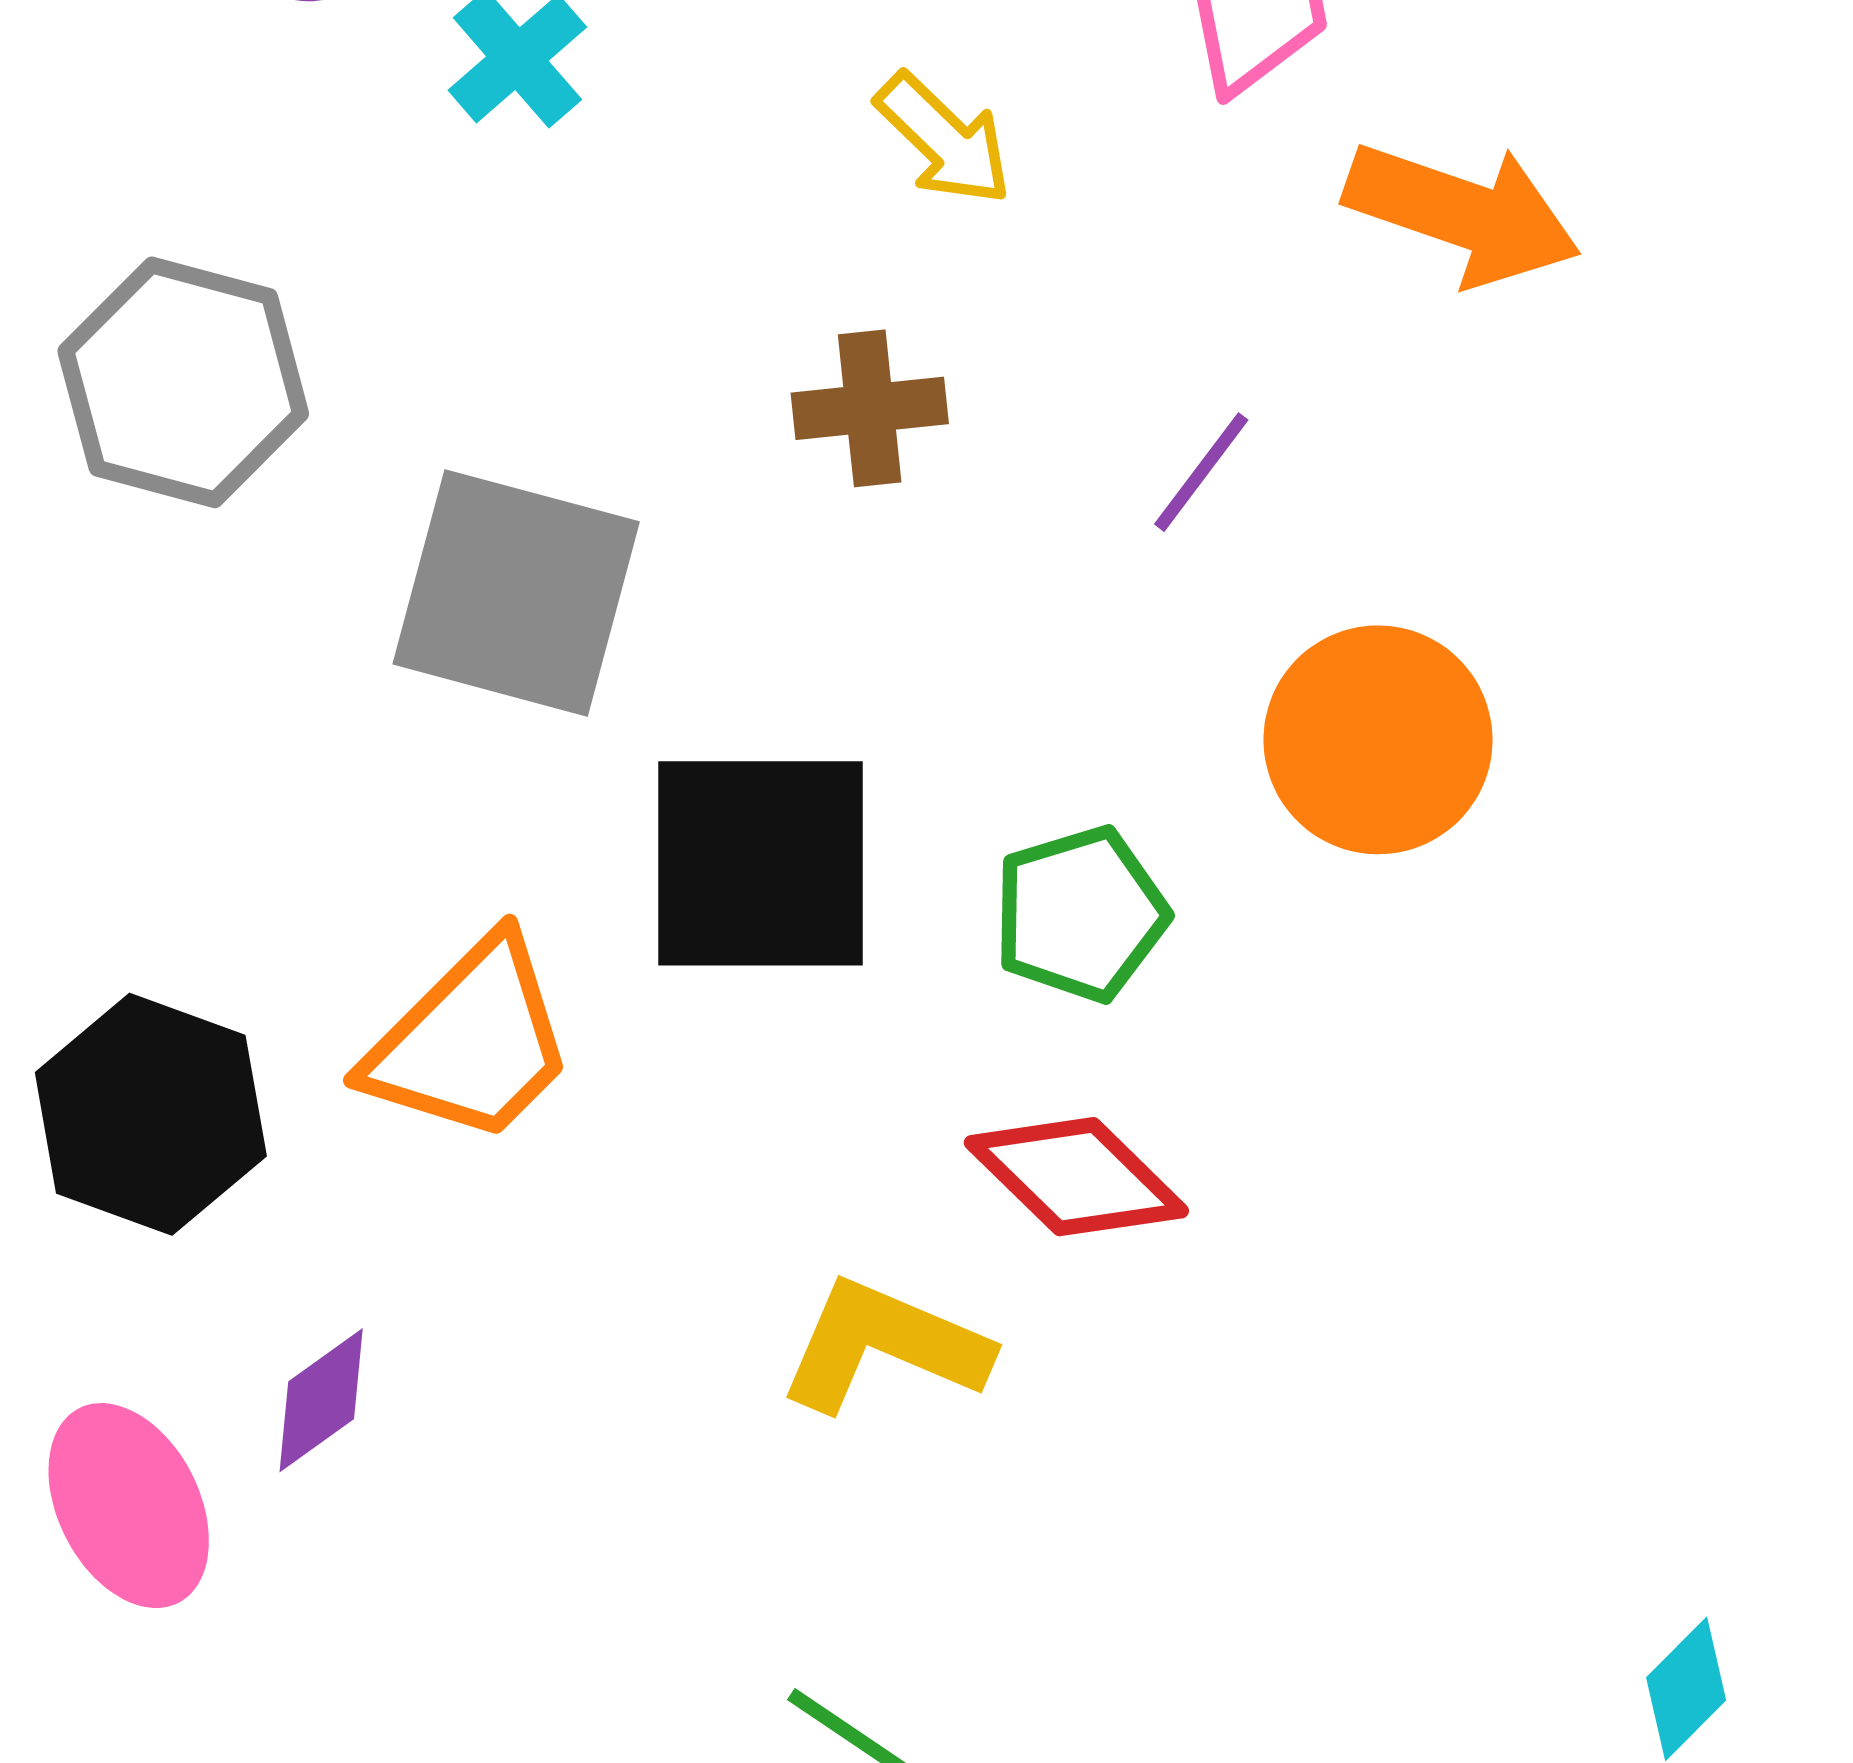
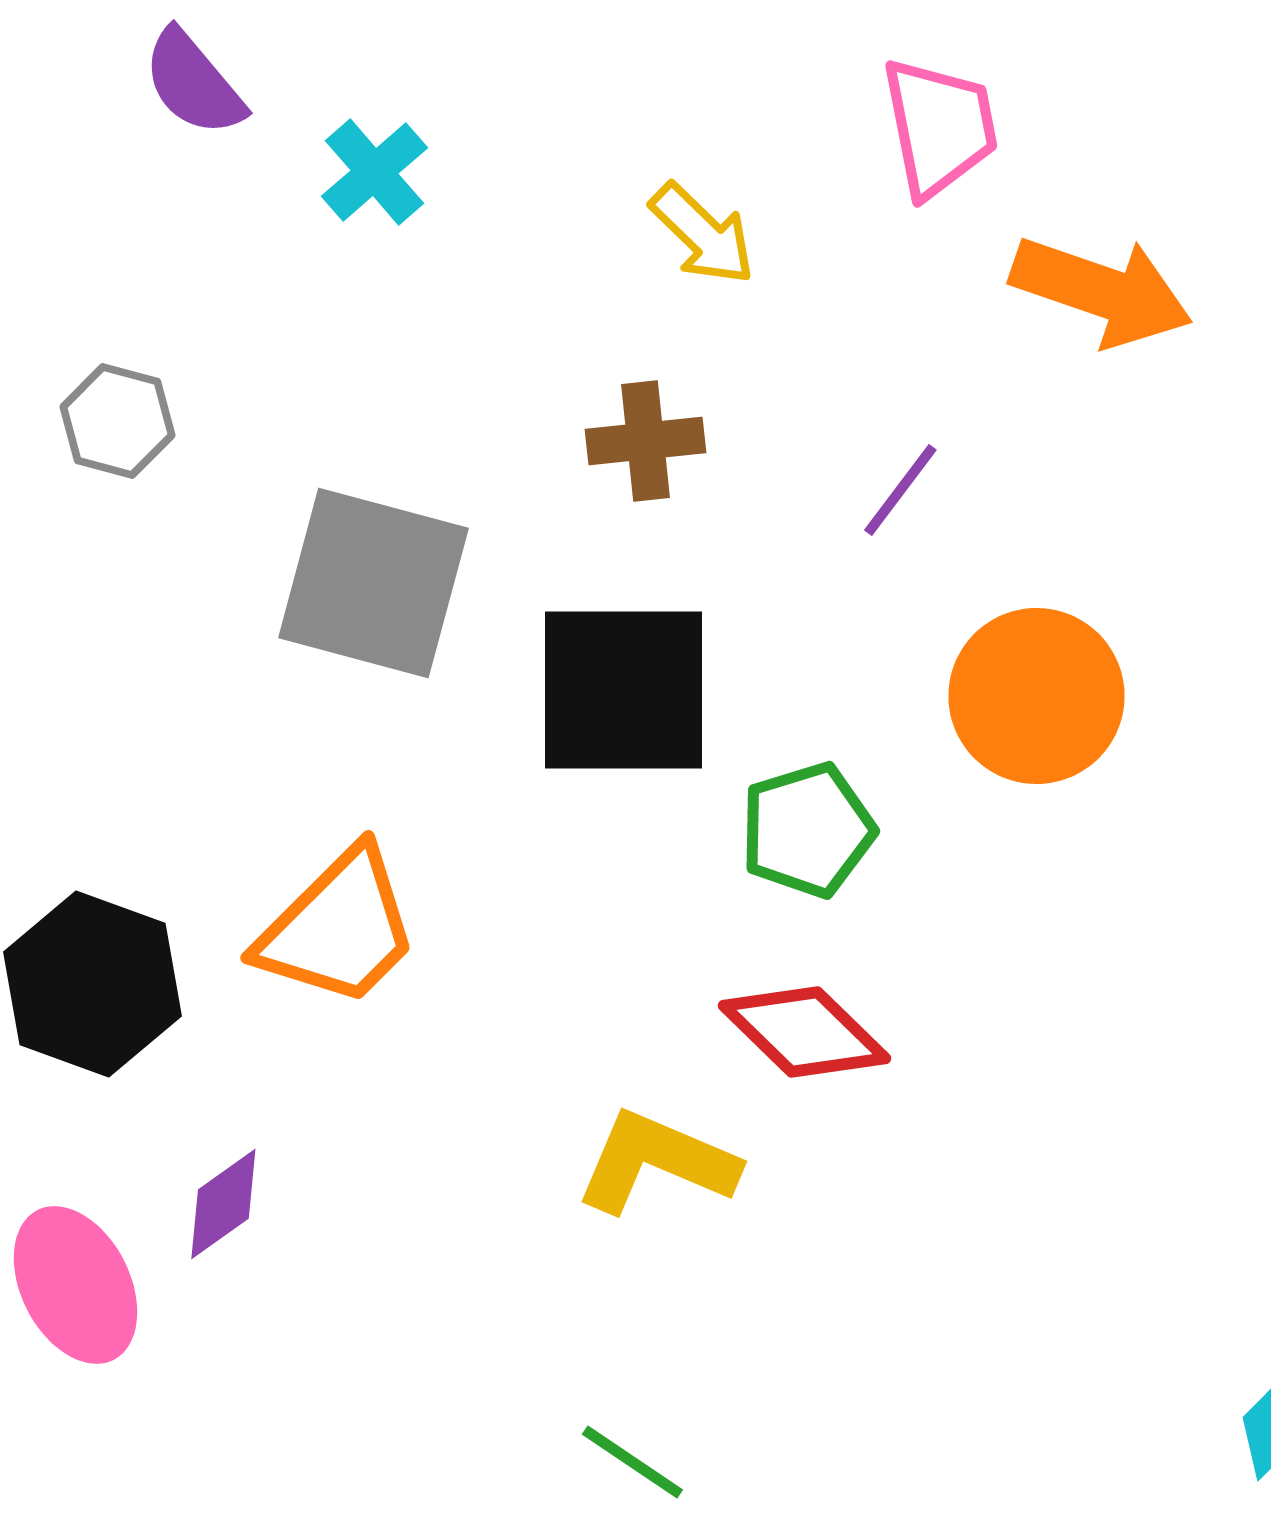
gray hexagon: (183, 382) -> (117, 421), size x0.6
black square: (761, 863) -> (623, 690), moved

